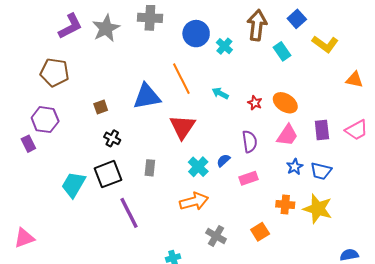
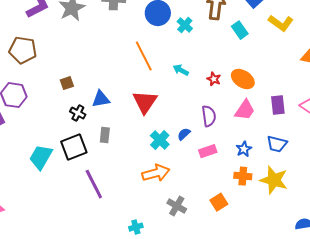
blue triangle: (147, 96) -> (101, 99), moved, size x0.7
blue star: (295, 167) -> (244, 149), moved
gray rectangle: (150, 168) -> (105, 135), moved

